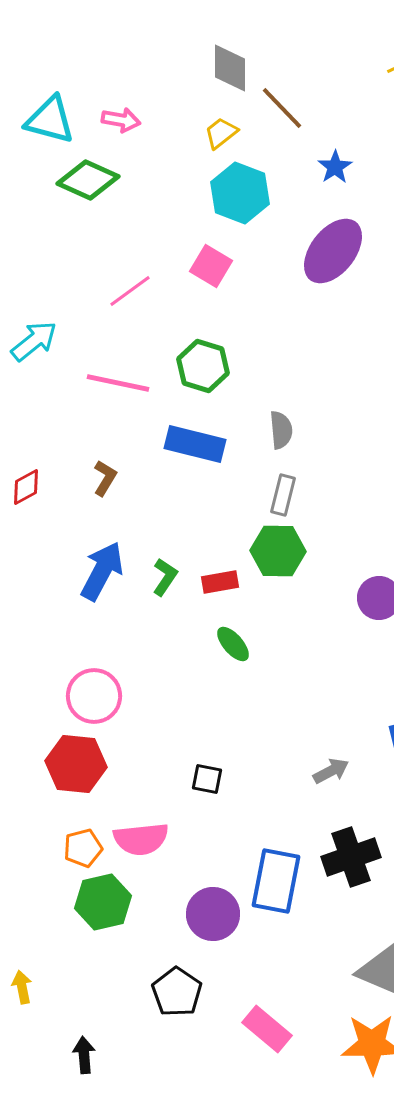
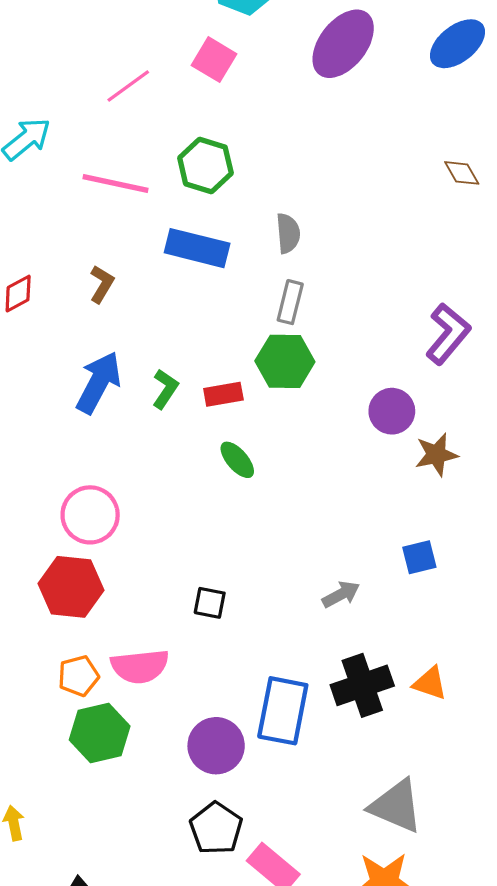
black pentagon: (177, 992) -> (216, 828), moved

